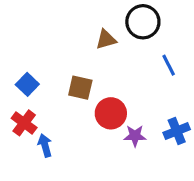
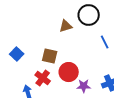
red cross: (24, 123) -> (43, 78), moved

